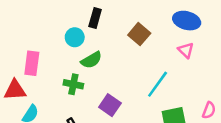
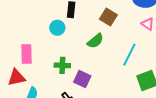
green semicircle: (91, 60) -> (95, 41), moved
purple square: (110, 105) -> (82, 79), moved

